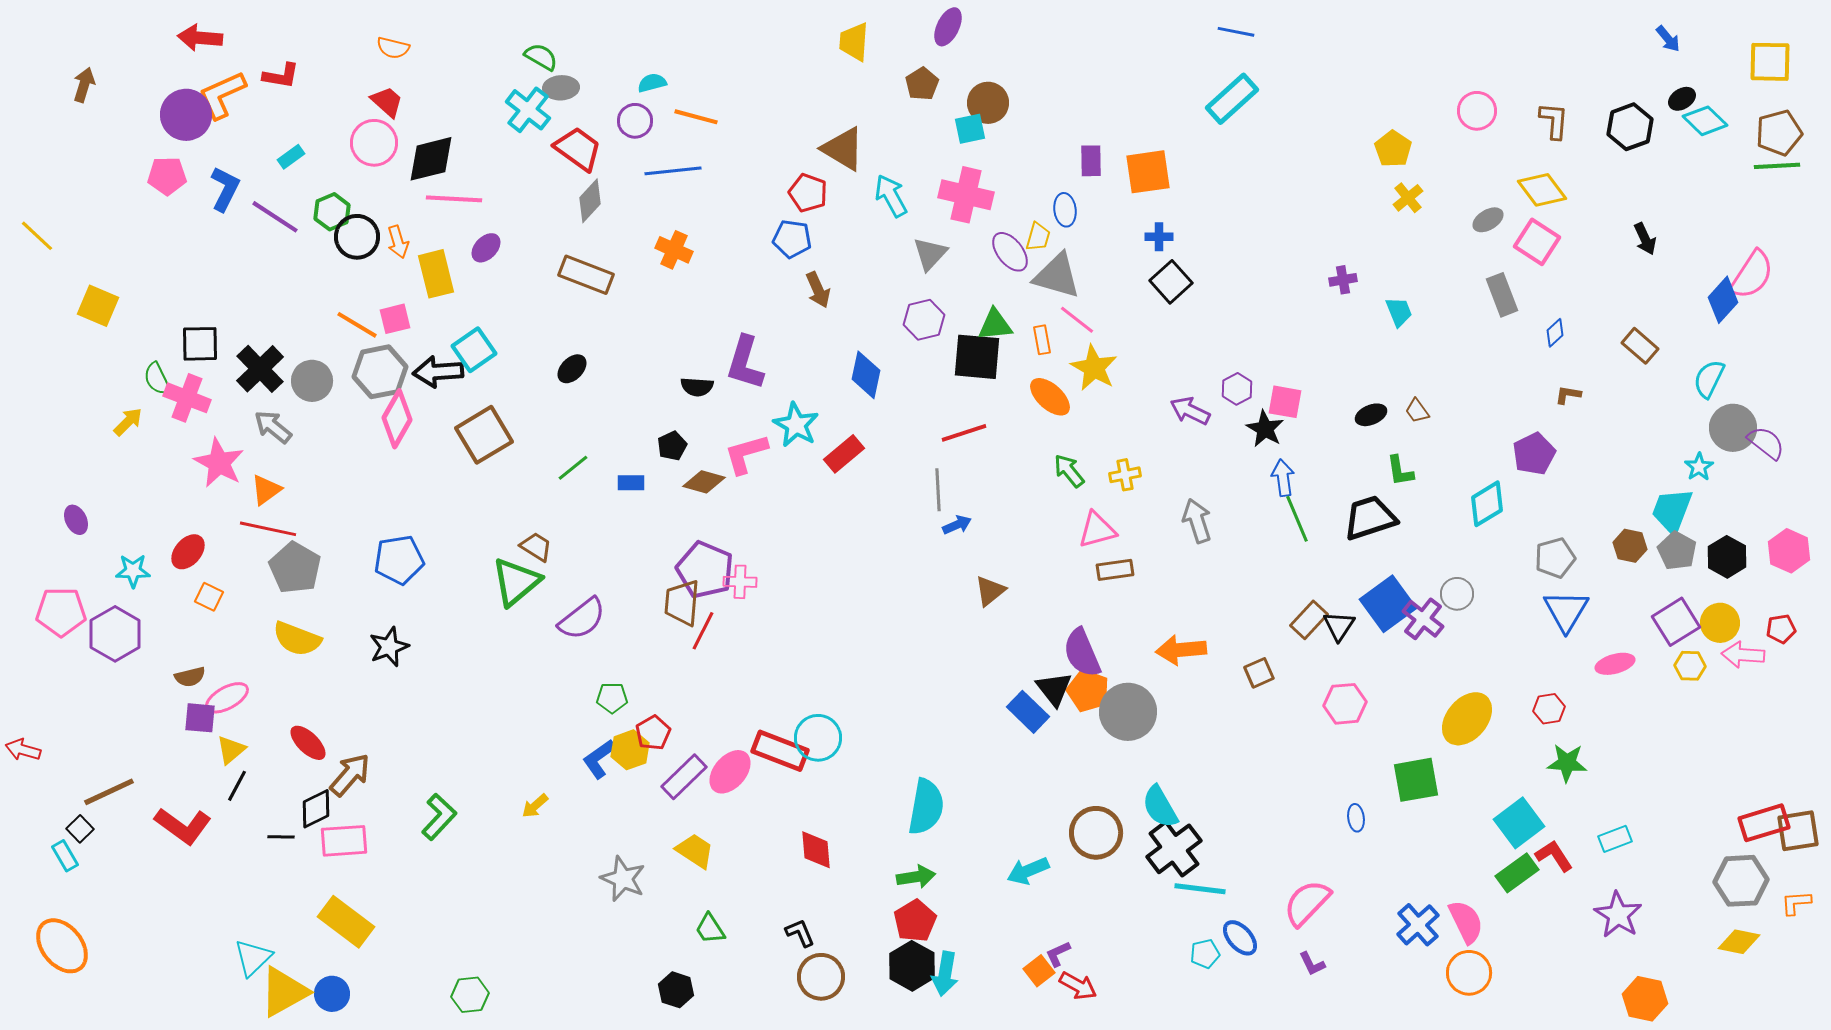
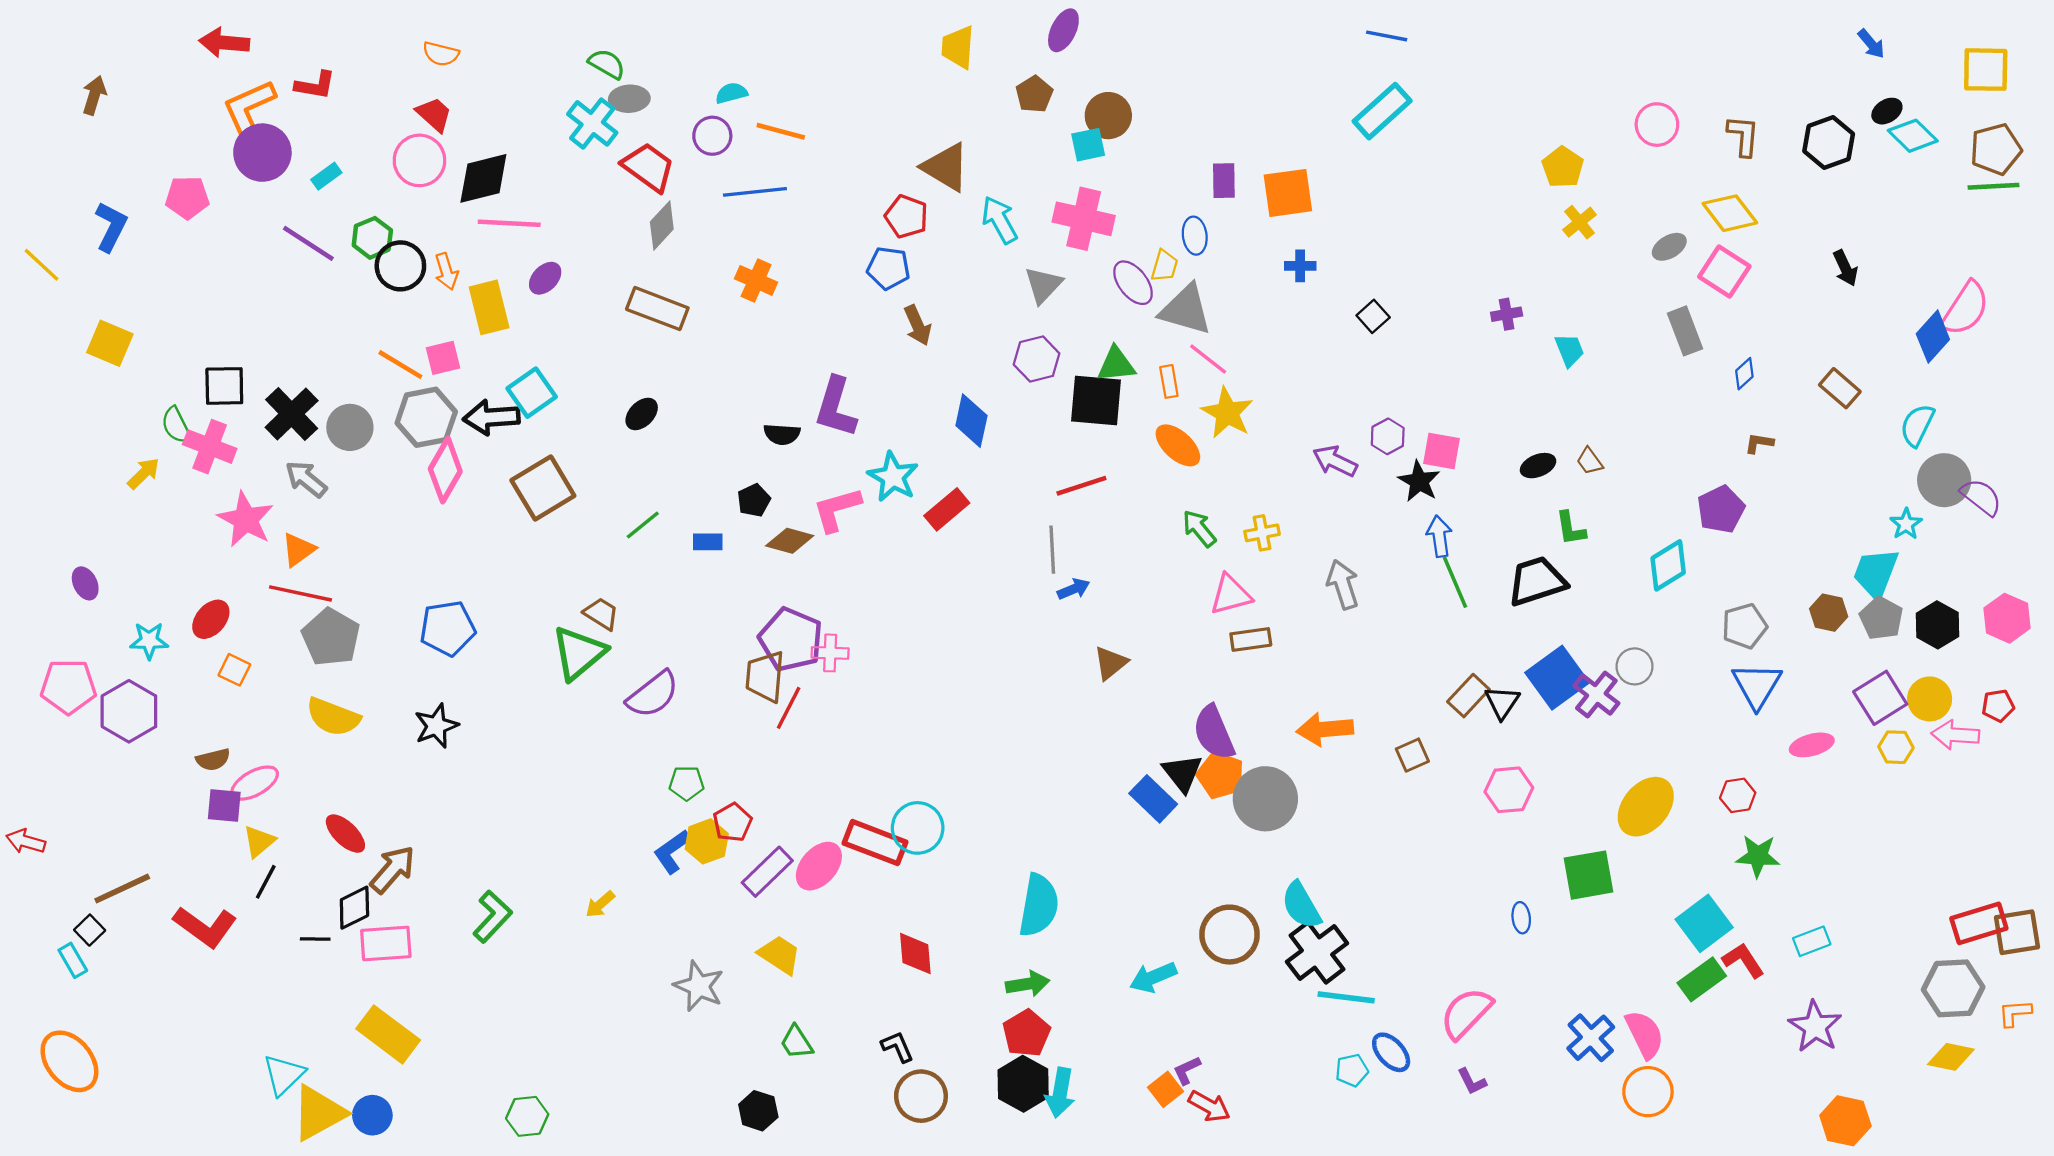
purple circle: (186, 115) -> (262, 153), moved
blue L-shape: (225, 189) -> (111, 227), moved
black square: (1171, 282) -> (1373, 316), moved, size x0.7

